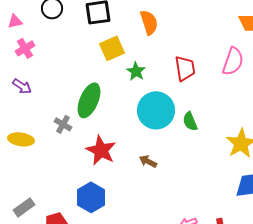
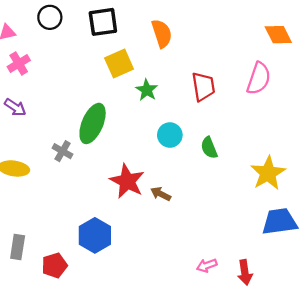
cyan circle: (156, 110) -> (170, 135), size x0.6
red star: (101, 150) -> (127, 181), moved
gray rectangle: (24, 207) -> (18, 247), turned -45

